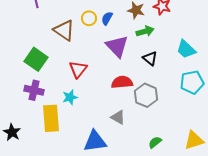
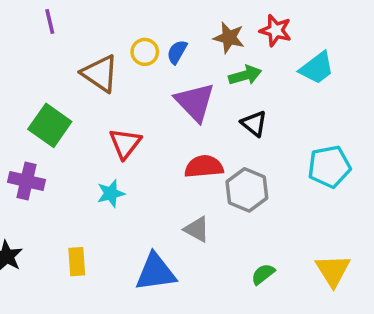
cyan trapezoid: (186, 49) -> (317, 68), moved, turned -80
purple cross: (34, 90) -> (27, 181), moved
yellow rectangle: (51, 118) -> (77, 262), moved, size x0.6
yellow triangle: (194, 140) -> (333, 271), turned -45

